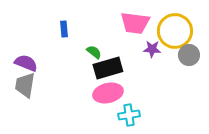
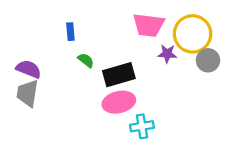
green semicircle: (94, 52) -> (86, 60), moved

